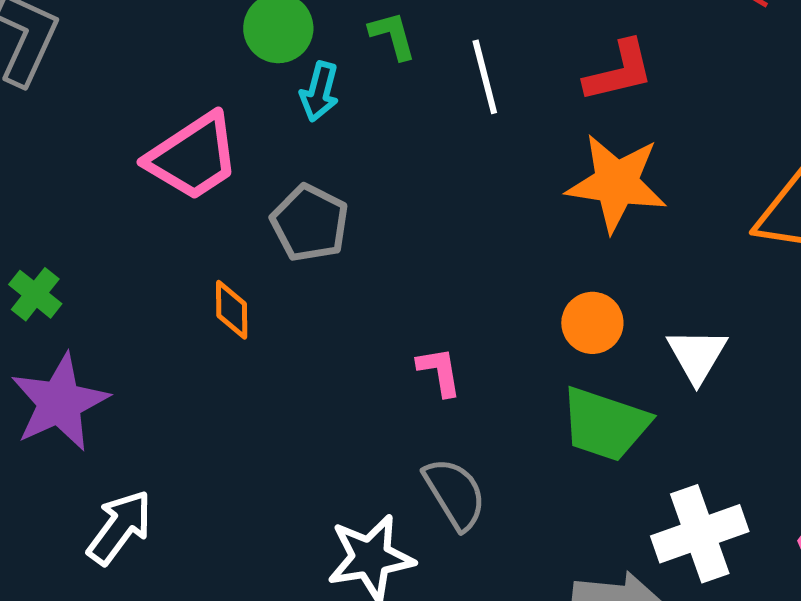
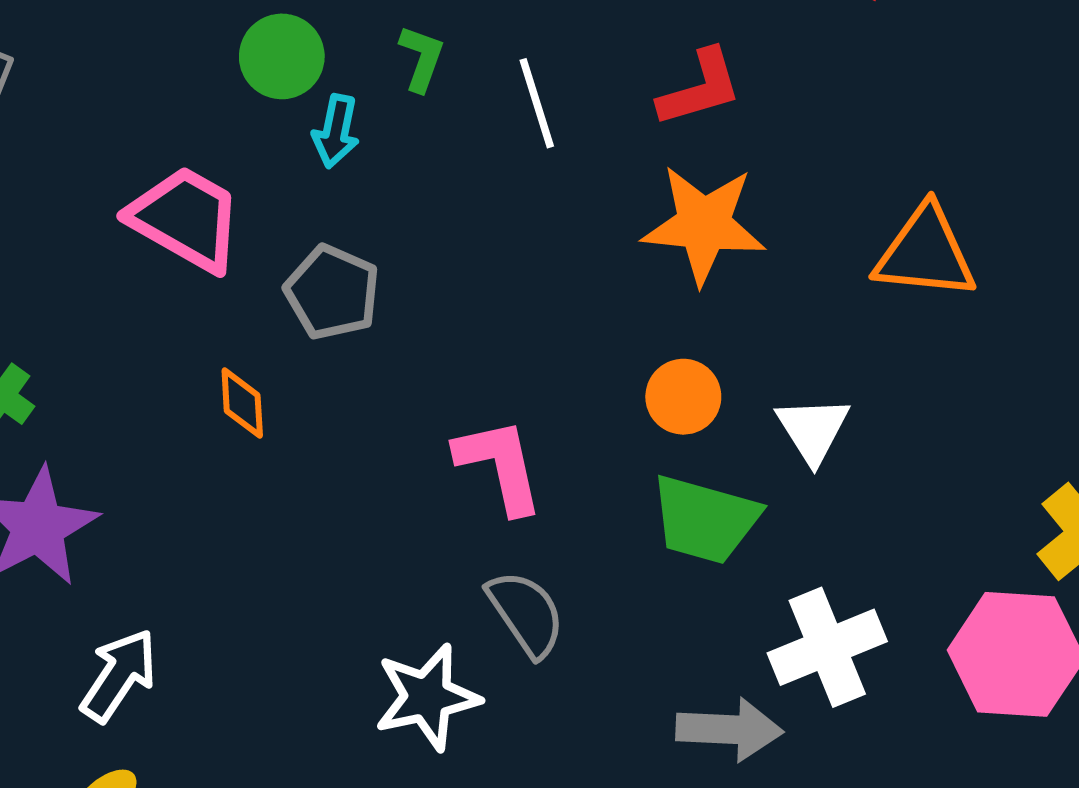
green L-shape: (393, 35) -> (422, 58), turned 38
pink trapezoid: (193, 157) -> (186, 219), turned -114
pink L-shape: (439, 372) -> (500, 465), size x1.6

